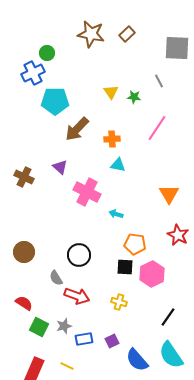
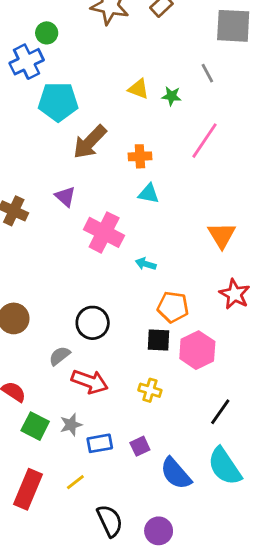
yellow triangle: (111, 92) -> (138, 89), turned -35
gray semicircle: (56, 278) -> (60, 356), turned 84
yellow line: (67, 366) -> (75, 482), turned -64

